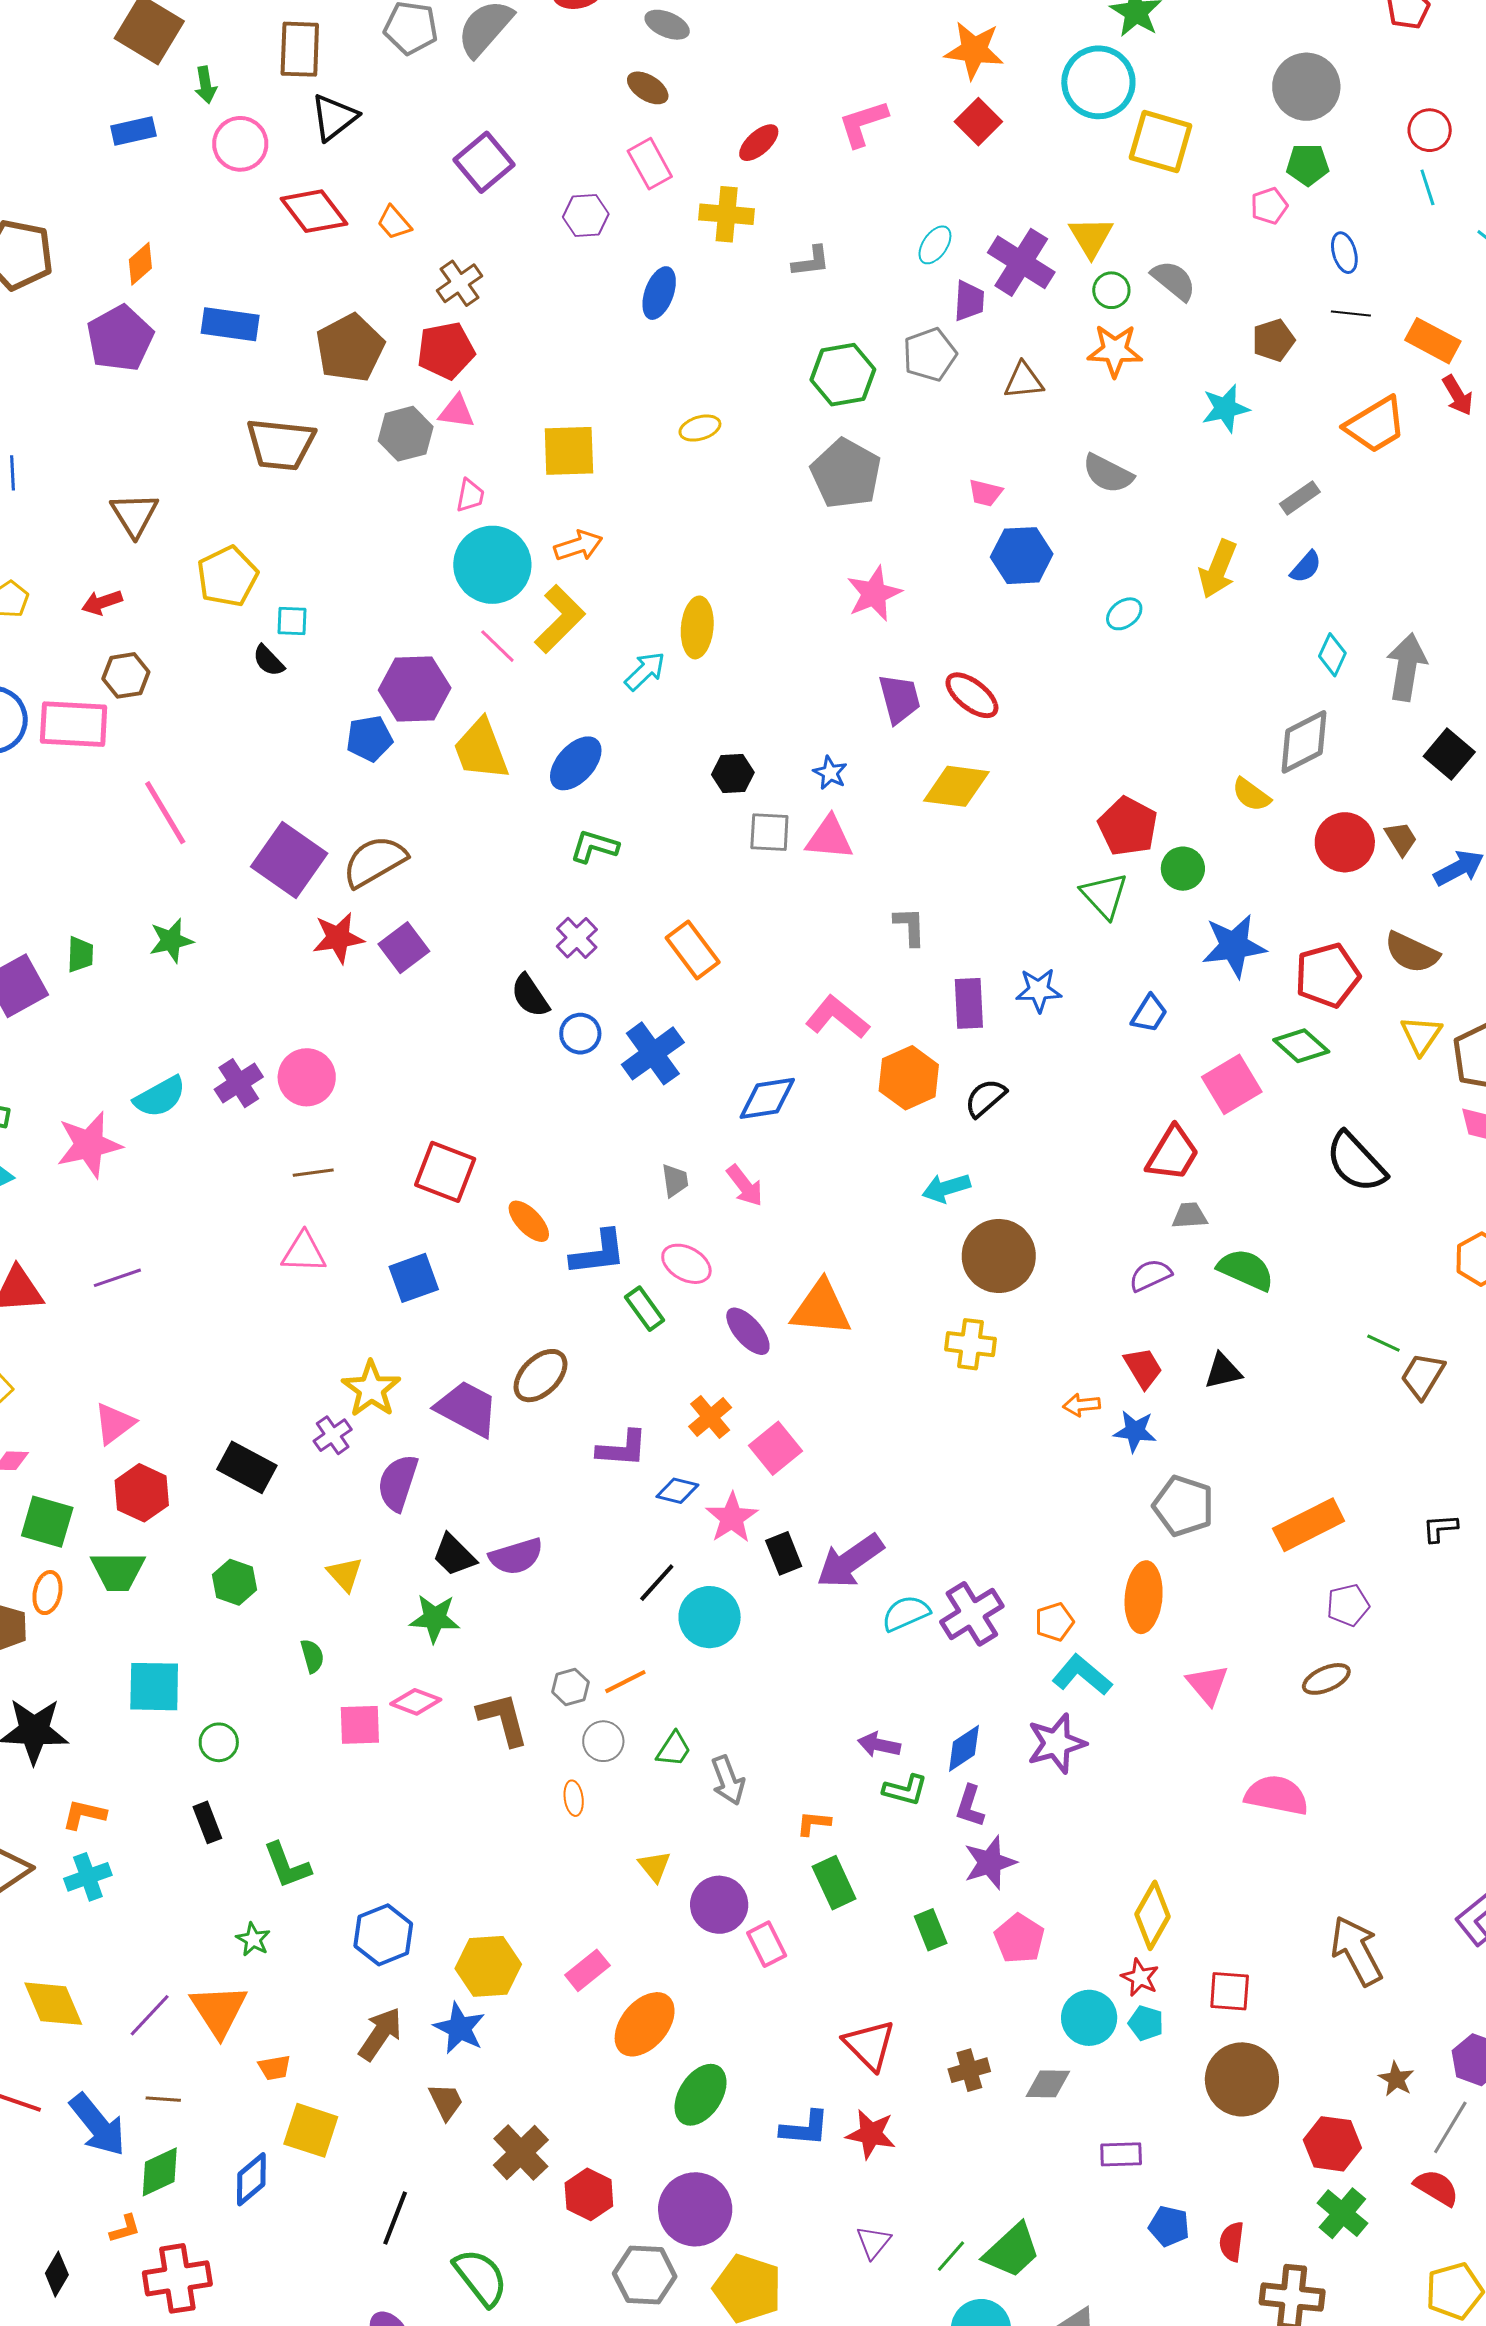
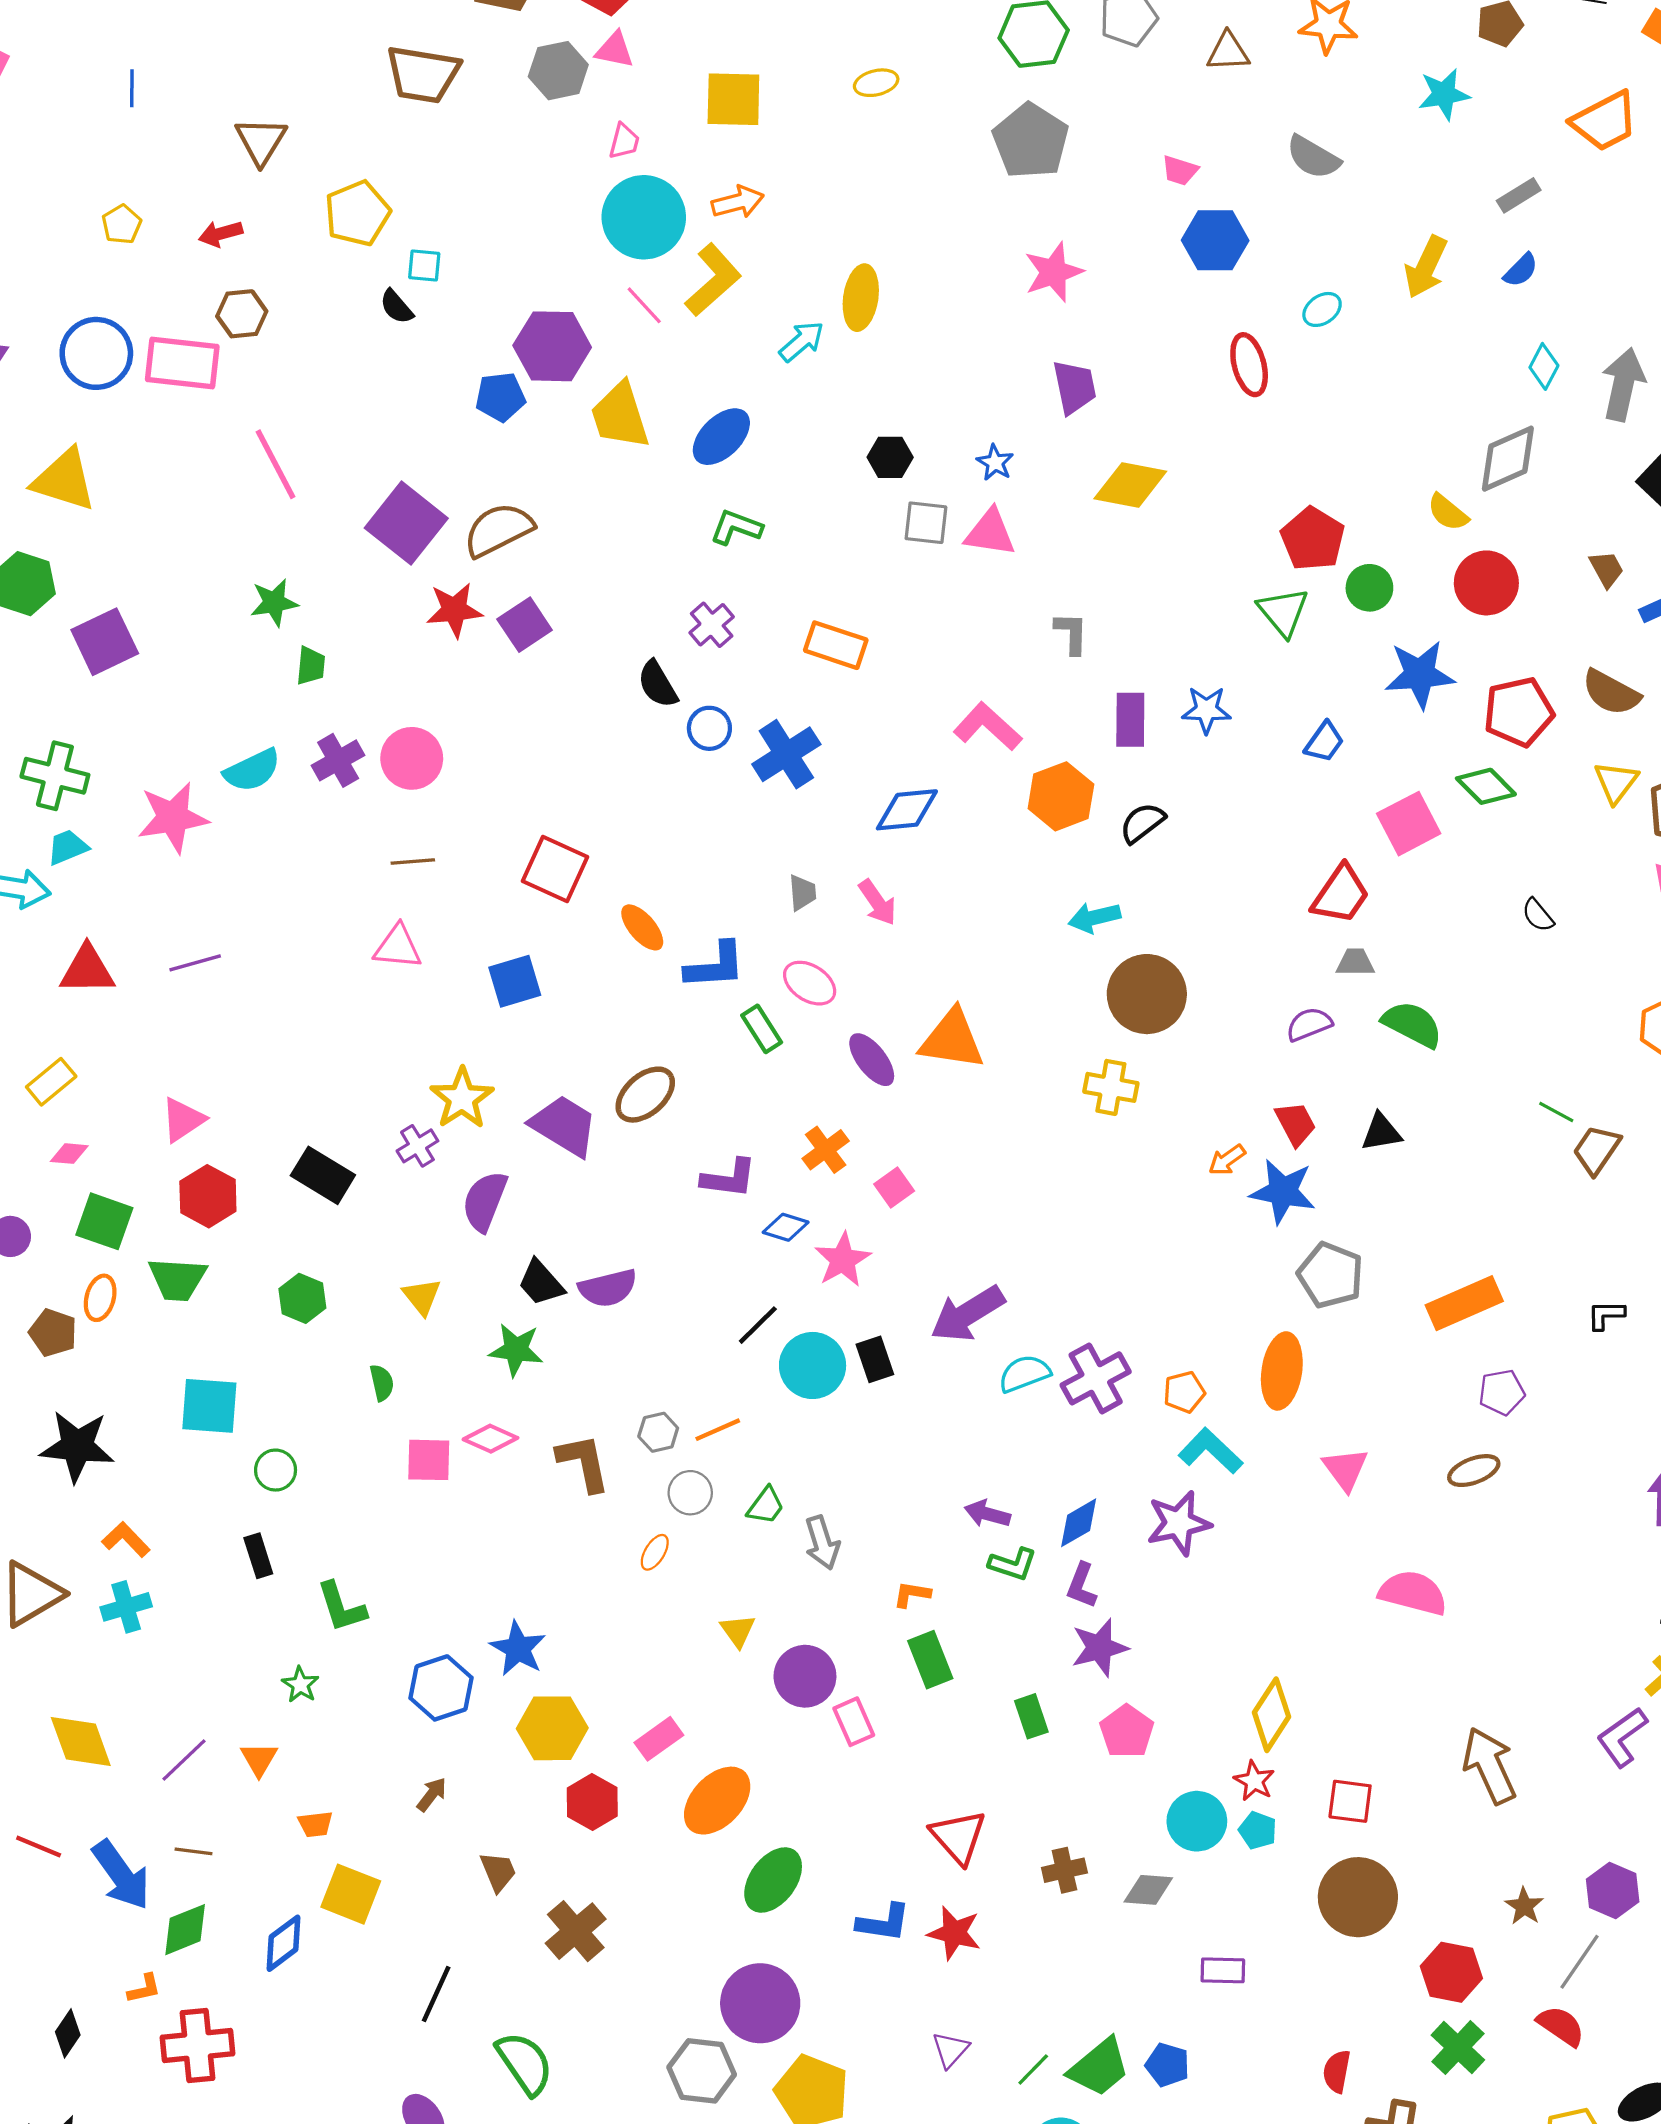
red ellipse: (972, 695) -> (1249, 365), moved, turned 34
red circle: (1345, 842) -> (1486, 583), moved
orange rectangle: (693, 950) -> (836, 645), turned -38
green trapezoid: (80, 954) -> (311, 666), moved
black semicircle: (1356, 1162) -> (1538, 915), size x0.5
orange arrow: (1082, 1405) -> (1227, 1160), turned -33
blue star: (1135, 1431) -> (1283, 1191), size x1.4
pink square: (775, 1448) -> (894, 1188), size x0.7
black rectangle: (784, 1553) -> (875, 1359), moved
orange ellipse: (574, 1798) -> (655, 1552), turned 36
orange L-shape: (84, 1815) -> (126, 1540), turned 30
orange triangle: (219, 2010) -> (259, 1759), size x0.6
blue star: (459, 2028) -> (518, 1649), moved
brown arrow: (380, 2034) -> (432, 1794), size x0.6
red hexagon: (589, 2194) -> (592, 1802), moved
blue pentagon: (1169, 2226) -> (1167, 2065), moved

